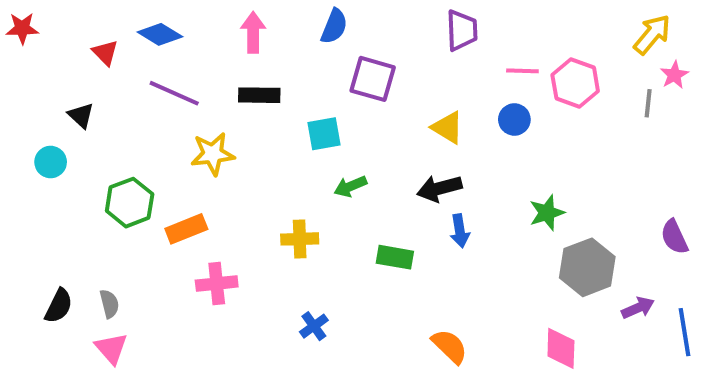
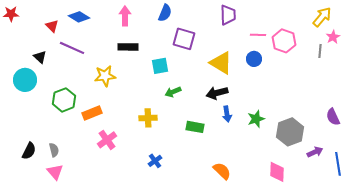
purple line: (174, 93) -> (72, 48), moved
yellow triangle: (448, 128) -> (221, 63), size x1.4
cyan circle: (51, 162) -> (25, 80), size x1.5
green star: (547, 213) -> (256, 119), moved
pink cross: (217, 284) -> (107, 140), turned -30

